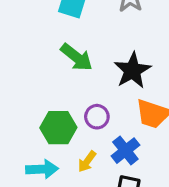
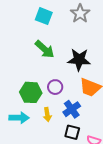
black star: (132, 70) -> (79, 60), turned 30
yellow arrow: (87, 161) -> (47, 115), turned -48

